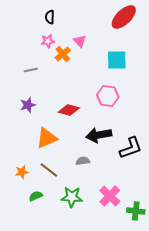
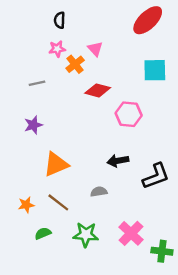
cyan square: (117, 60) -> (155, 70), moved
red diamond: (69, 110) -> (98, 90), moved
black arrow: (99, 135) -> (118, 161), size x0.7

